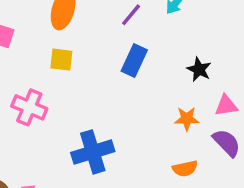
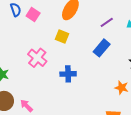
blue cross: (93, 152) -> (68, 74), moved, size x0.7

